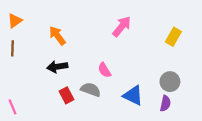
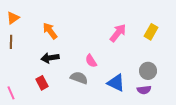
pink arrow: (122, 26) -> (118, 33), moved
red rectangle: (67, 95) -> (42, 83), moved
purple semicircle: (165, 103) -> (144, 90), turned 72

